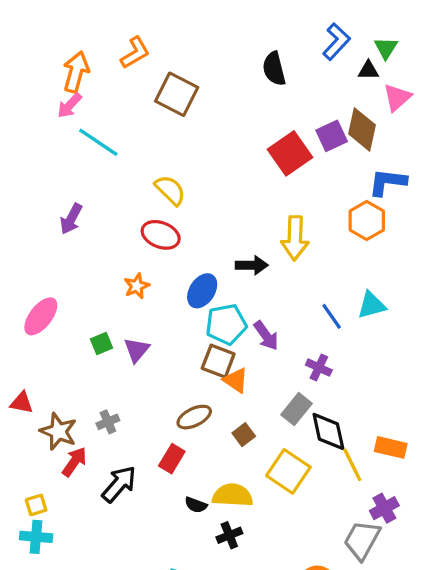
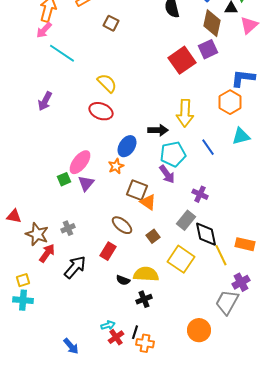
brown square: (177, 94) -> (111, 23), size x0.6
brown diamond: (362, 129) -> (212, 23), moved
orange star: (137, 286) -> (116, 166), moved
cyan triangle: (372, 305) -> (241, 136), moved
pink ellipse: (41, 316) -> (80, 162), moved
blue line: (332, 316) -> (208, 147), moved
cyan pentagon: (226, 324) -> (173, 154), moved
brown ellipse: (194, 417) -> (122, 225), turned 65

